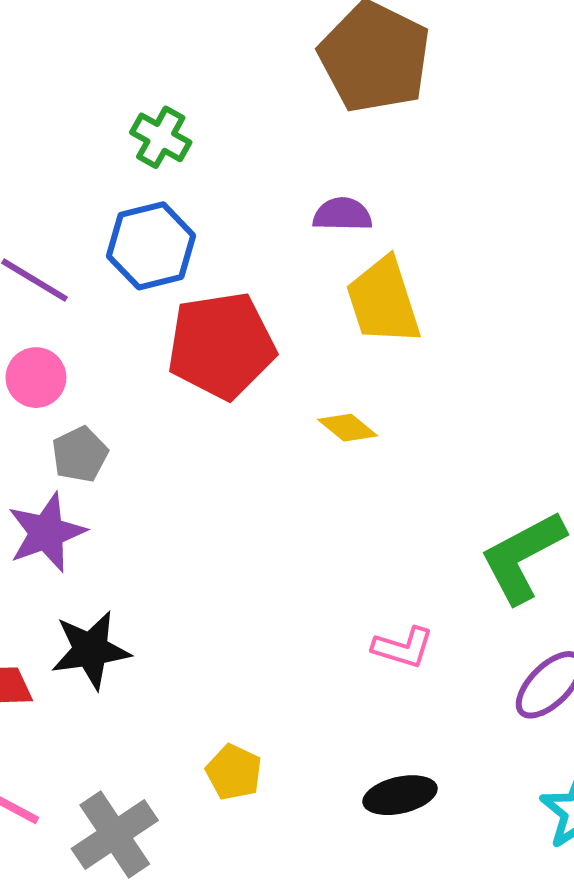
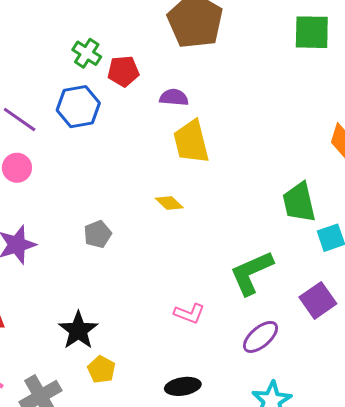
red pentagon: (221, 345) -> (123, 71), moved, size x0.6
gray pentagon: (80, 454) -> (98, 234), moved
black star: (91, 650) -> (78, 330), moved, turned -30

